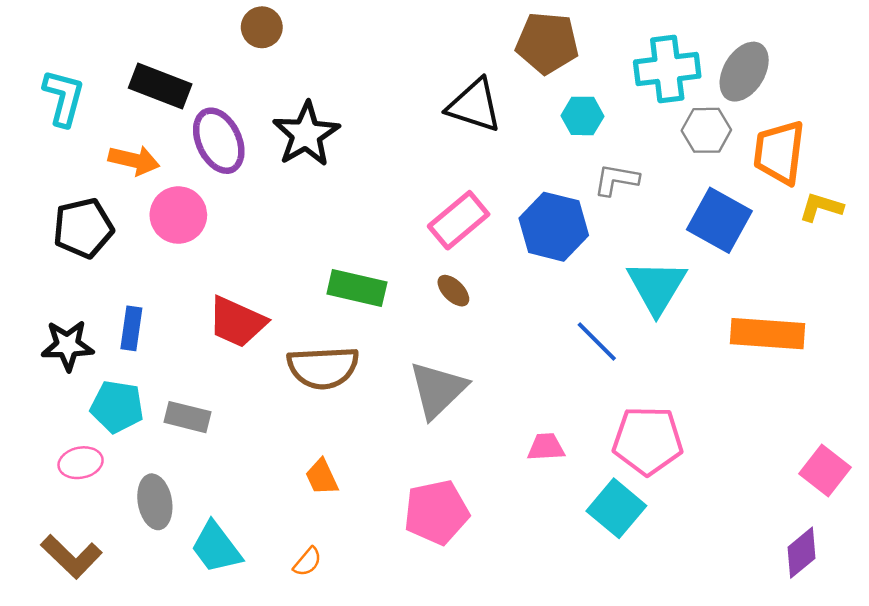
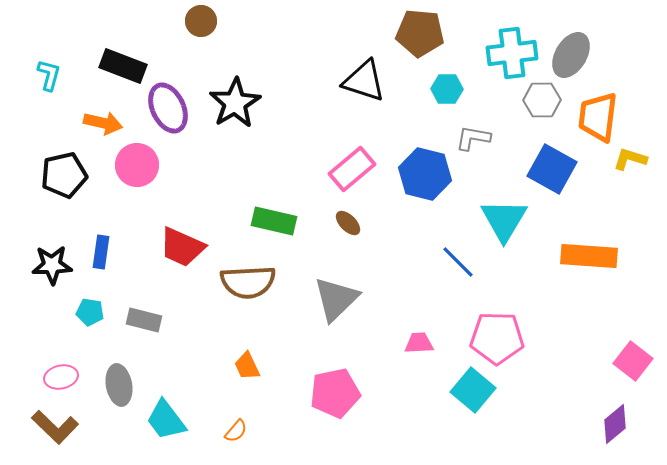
cyan L-shape: (64, 98) -> (49, 75), size x0.7
cyan pentagon: (117, 407) -> (90, 312), size x0.7
pink ellipse: (81, 463) -> (61, 377), moved

